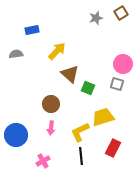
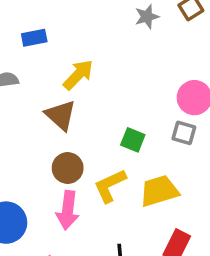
brown triangle: (70, 74) -> (61, 115), moved
pink arrow: (51, 128) -> (68, 210), size x1.5
yellow L-shape: (80, 132) -> (110, 186), moved

